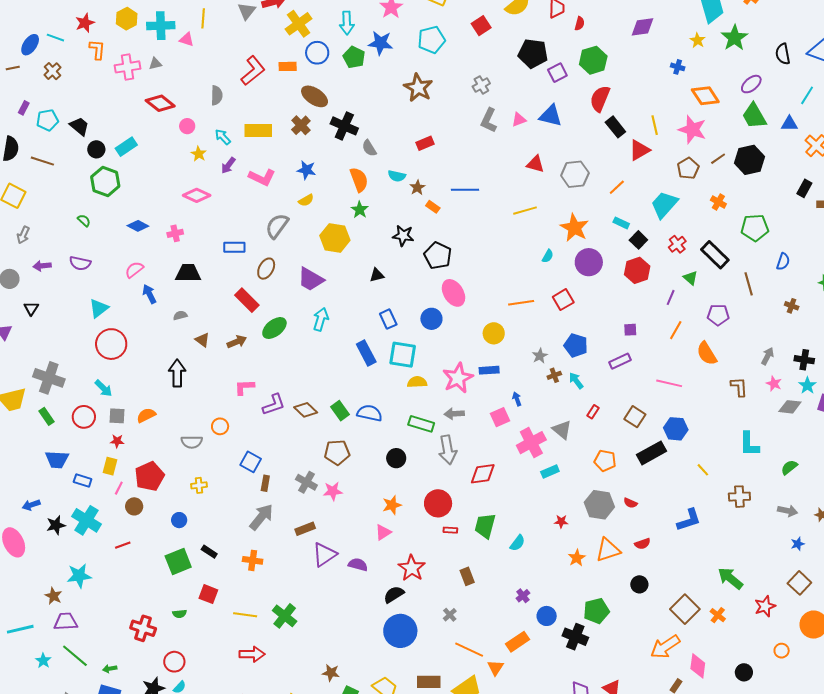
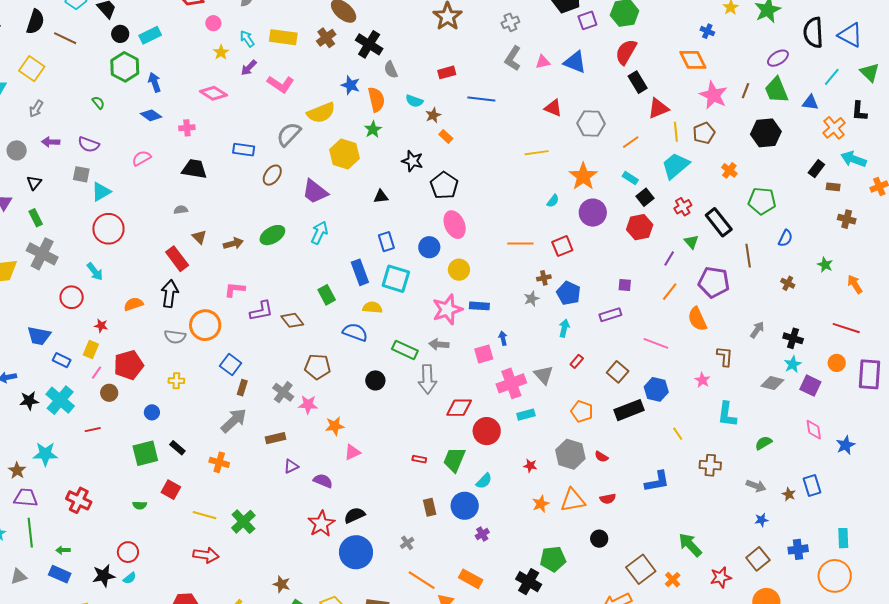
black semicircle: (783, 54) -> (813, 33), size x1.4
orange diamond: (705, 96) -> (693, 60), moved
yellow line: (655, 125) -> (676, 132), moved
brown line: (718, 159) -> (745, 91), moved, turned -42
blue star: (306, 170) -> (351, 85), moved
blue line: (465, 190) -> (481, 99), moved
yellow semicircle: (306, 200) -> (321, 113), size x1.8
blue arrow: (149, 294) -> (155, 82), moved
red rectangle: (247, 300) -> (177, 259), moved
purple pentagon: (718, 315) -> (714, 282), size x1.4
yellow circle: (494, 333) -> (459, 270), moved
black arrow: (177, 373) -> (170, 294), moved
brown cross: (554, 375) -> (544, 278), moved
cyan arrow: (576, 381) -> (564, 328), turned 42
yellow semicircle: (417, 382) -> (372, 307), moved
pink star: (774, 384) -> (702, 380), moved
green rectangle: (340, 411) -> (327, 295), moved
green rectangle: (47, 416) -> (36, 218), moved
gray square: (117, 416) -> (81, 174), moved
orange circle: (220, 426) -> (205, 325), size x1.8
red circle: (438, 503) -> (487, 431), moved
orange star: (392, 505) -> (335, 426), moved
purple triangle: (324, 555) -> (291, 466), size x0.6
red star: (412, 568) -> (321, 524), moved
blue circle: (547, 616) -> (465, 506), moved, size x1.4
red cross: (143, 628) -> (79, 500), moved
orange rectangle: (517, 642) -> (471, 579), turned 55
green line: (75, 656) -> (30, 533), turned 36

